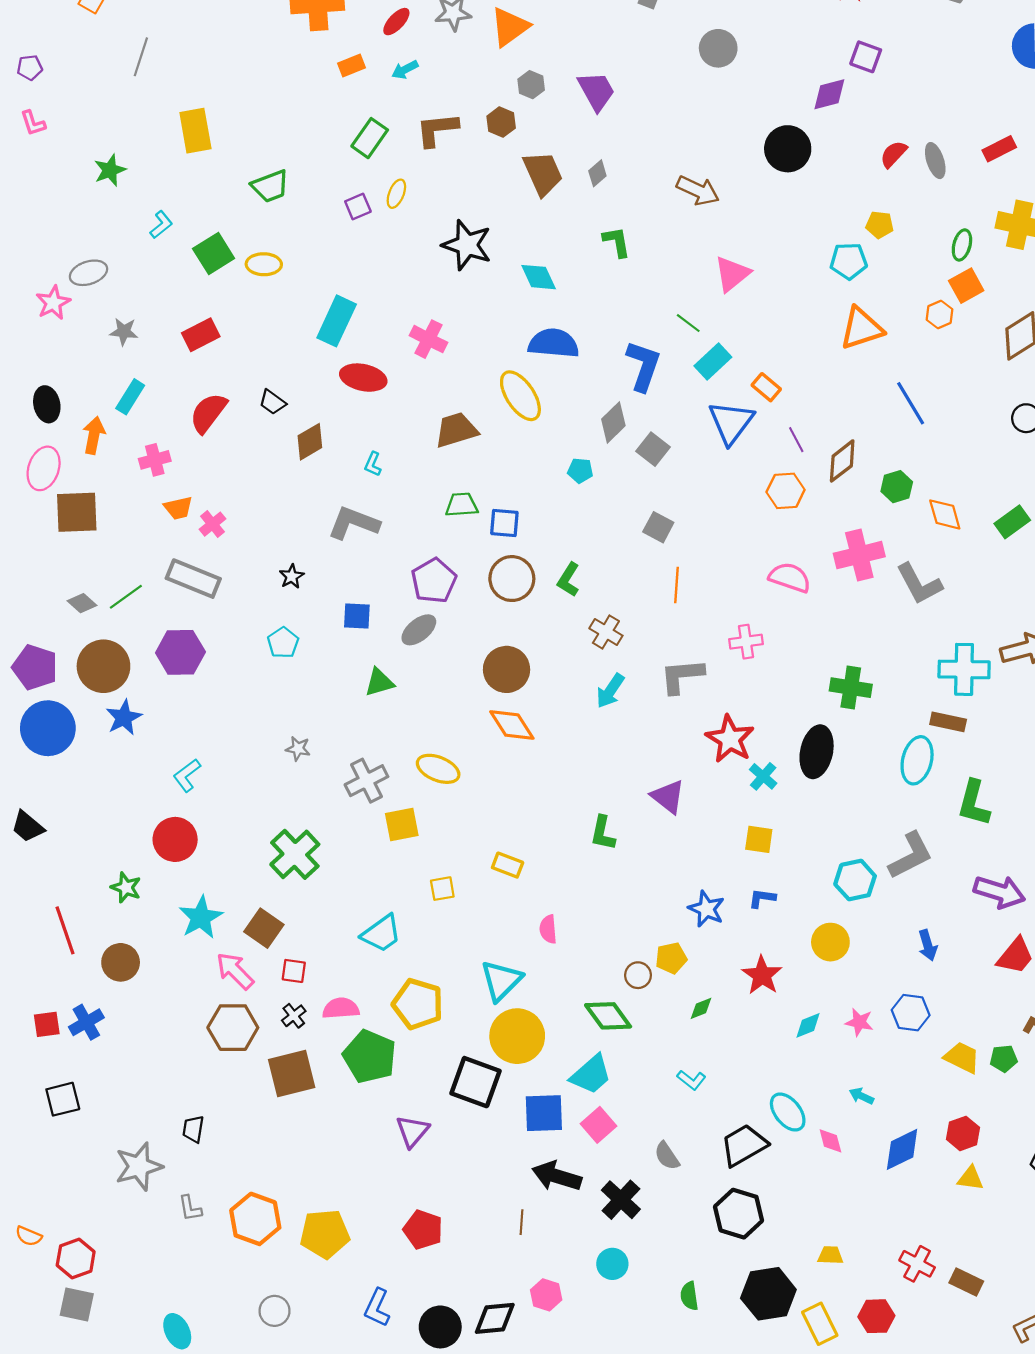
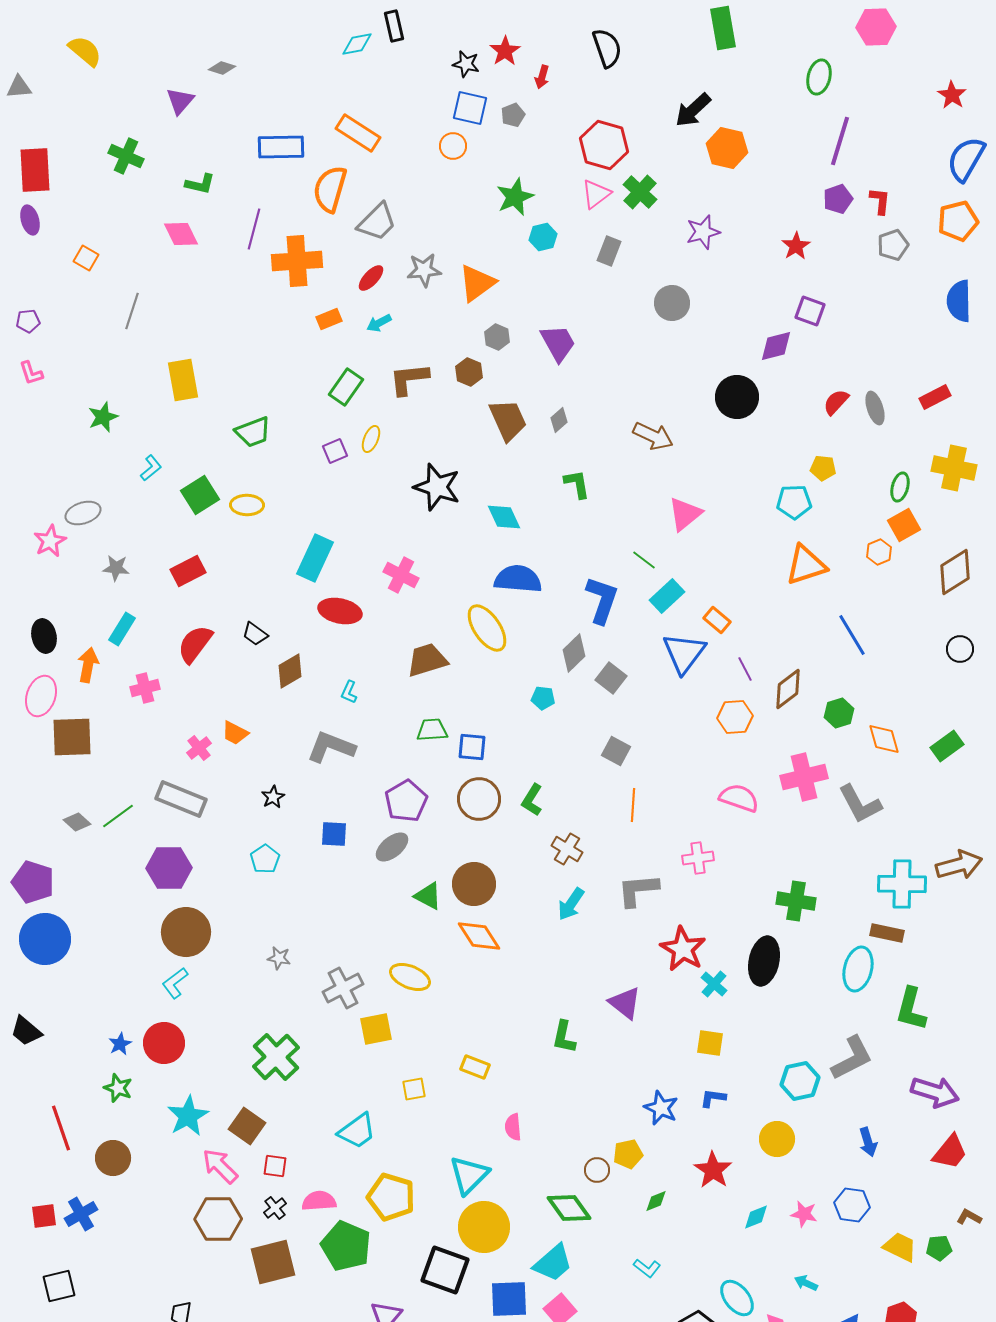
orange trapezoid: (178, 508) -> (235, 733), moved, turned 40
brown circle: (103, 666) -> (186, 932), moved
green triangle: (379, 682) -> (428, 896), moved, turned 44
blue star: (124, 718) -> (120, 1044), moved, size x0.7

